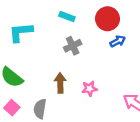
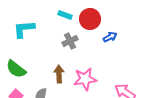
red circle: (108, 19) -> (90, 19), moved
pink star: (89, 89) -> (85, 79), size x1.6

